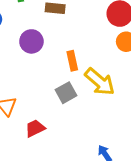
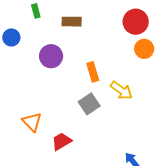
yellow arrow: (100, 82) -> (121, 90), size x0.7

